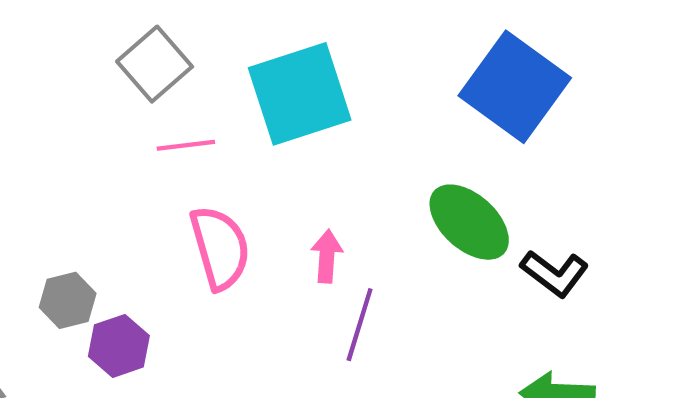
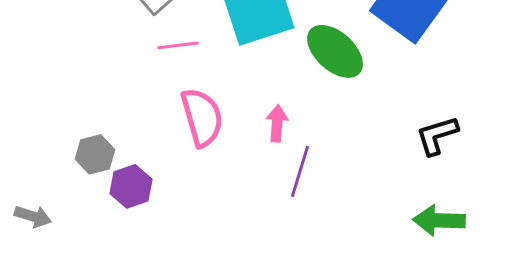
green ellipse: (469, 222) -> (335, 51), moved
black L-shape: (555, 273) -> (437, 135), turned 126

